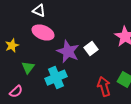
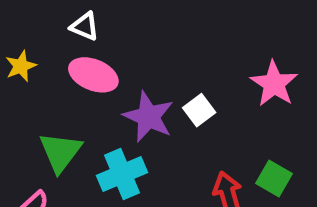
yellow star: (12, 46) -> (21, 66), moved
green triangle: (28, 68) -> (60, 152), size x1.5

